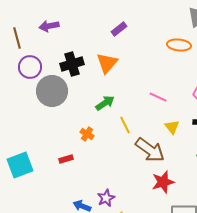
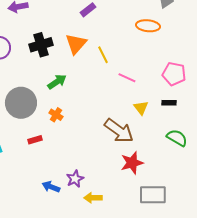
gray circle: (52, 91) -> (21, 103), moved
green arrow: (105, 103) -> (57, 82), moved
yellow line: (125, 125) -> (103, 55), moved

